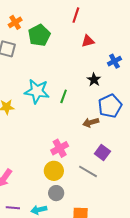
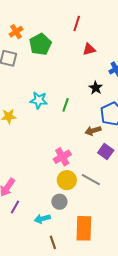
cyan star: (37, 91) -> (39, 100), size x0.7
purple square: (102, 152) -> (106, 152), moved
yellow circle: (54, 171) -> (67, 180), moved
purple line: (13, 208) -> (15, 207), moved, turned -64

